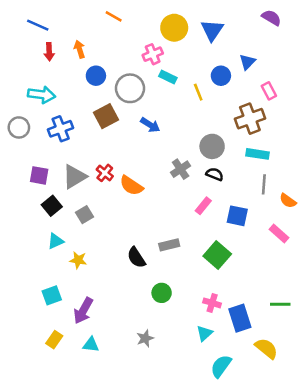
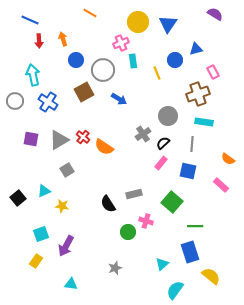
blue triangle: (247, 62) -> (196, 49), turned 32
cyan rectangle: (168, 77) -> (133, 61), turned 56
cyan arrow: (42, 95) -> (33, 75), turned -110
blue cross: (61, 129) -> (48, 102), turned -36
black semicircle: (215, 174) -> (163, 143), moved, turned -64
gray line: (264, 184) -> (192, 144), moved
black square: (52, 206) -> (18, 198), moved
pink cross: (212, 303) -> (146, 221), moved
green line: (280, 304) -> (195, 226), moved
yellow rectangle: (54, 340) -> (36, 261), moved
cyan triangle: (91, 345) -> (71, 284), moved

